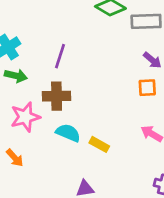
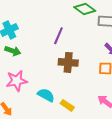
purple line: (60, 56) -> (58, 36), moved
brown cross: (57, 96) -> (68, 62), moved

